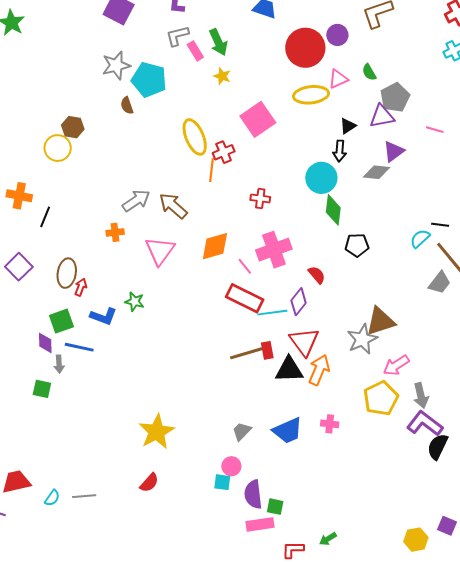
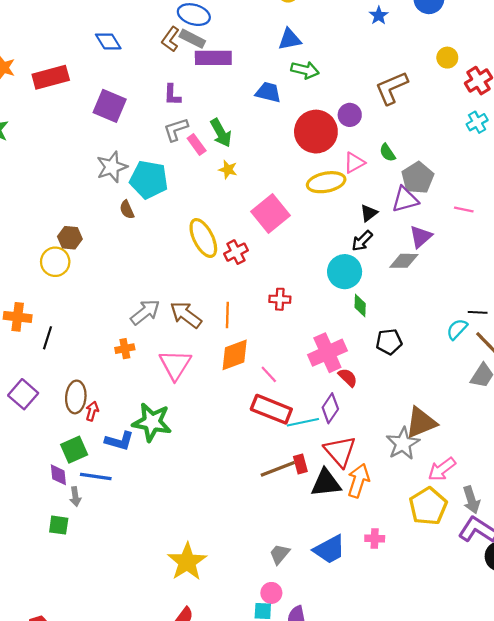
black arrow: (340, 151) -> (362, 241), turned 45
orange line: (211, 170) -> (227, 315), moved
green diamond: (333, 210) -> (360, 306), size x0.7
pink cross: (274, 250) -> (327, 353), moved
green star: (135, 302) -> (152, 422), size x1.8

